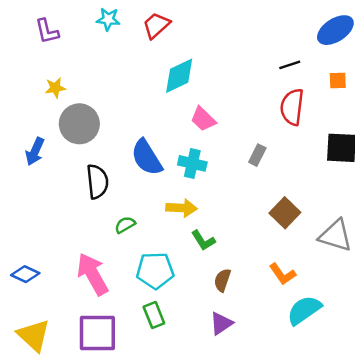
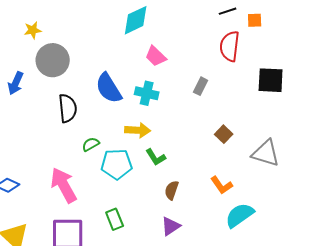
orange square: (338, 81) -> (255, 20), moved
brown square: (285, 213) -> (224, 134), size x0.7
cyan pentagon: (155, 270) -> (117, 164), moved

